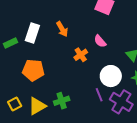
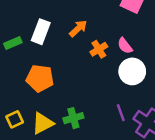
orange arrow: (62, 29) -> (78, 28), turned -105
orange cross: (81, 55) -> (99, 49), moved
white circle: (111, 76) -> (132, 71), moved

